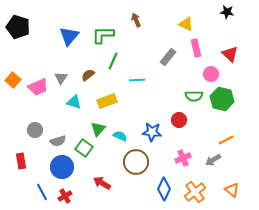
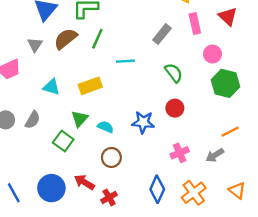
red triangle: (230, 54) -> (228, 16), moved
brown semicircle: (88, 75) -> (66, 39), moved, size x1.5
gray triangle: (61, 78) -> (35, 45), moved
green semicircle: (194, 96) -> (174, 73), moved, turned -126
gray semicircle: (58, 141) -> (33, 120), moved, turned -42
brown circle: (136, 162) -> (111, 158), moved, size x0.7
blue circle: (62, 167) -> (51, 188), moved
red cross: (65, 196) -> (109, 197), moved

